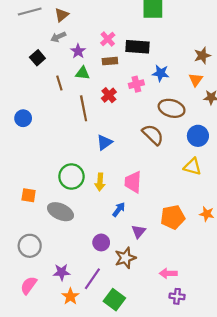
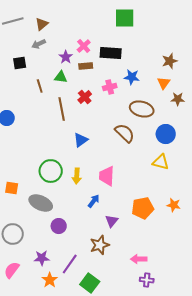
purple star: (78, 51) -> (66, 57), moved
black square: (37, 58) -> (20, 63), turned 32
purple circle: (101, 242) -> (59, 226), moved

